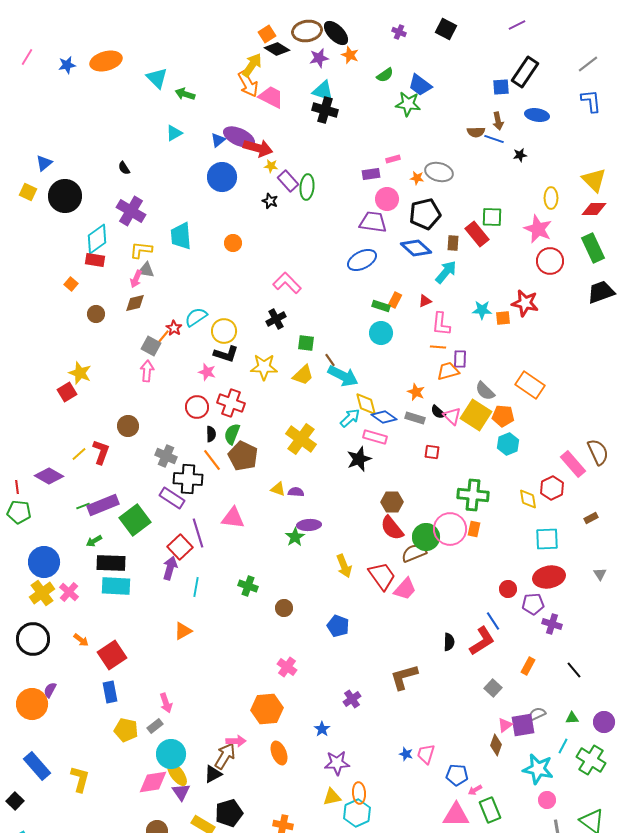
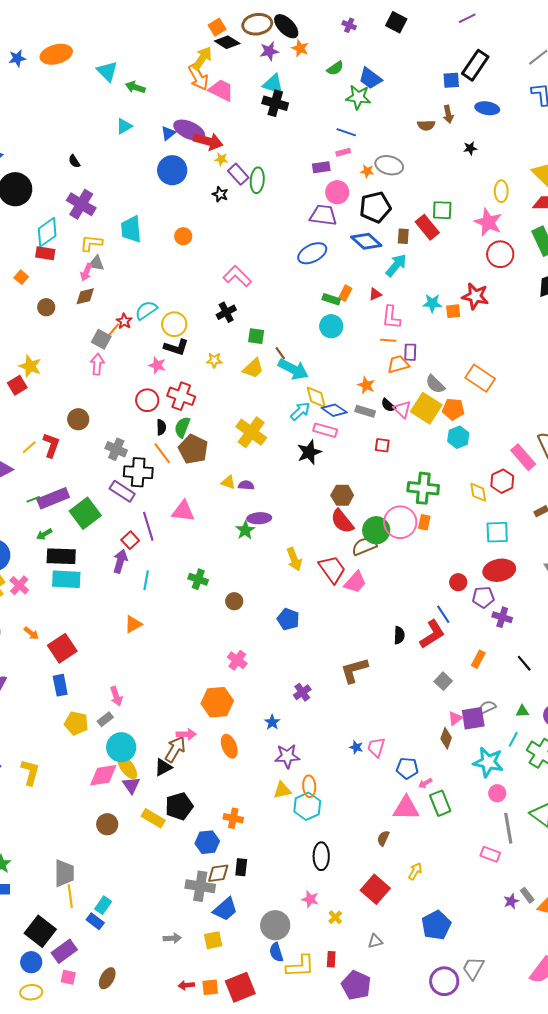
blue line: (494, 139) -> (346, 132), moved
yellow star: (264, 367) -> (214, 360), size x0.6
red square: (180, 547) -> (130, 540), size x0.7

